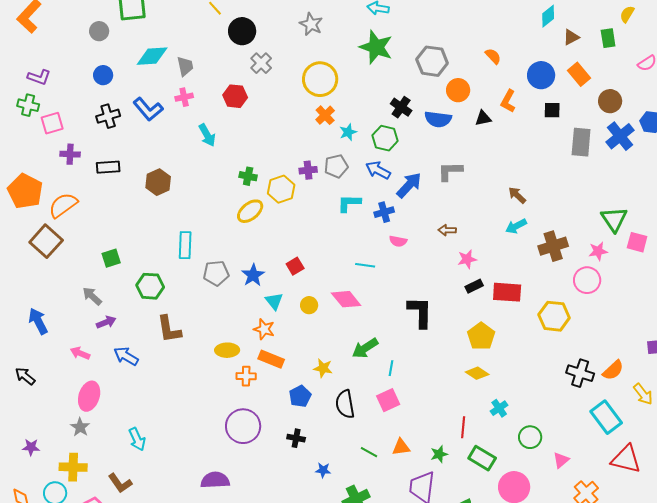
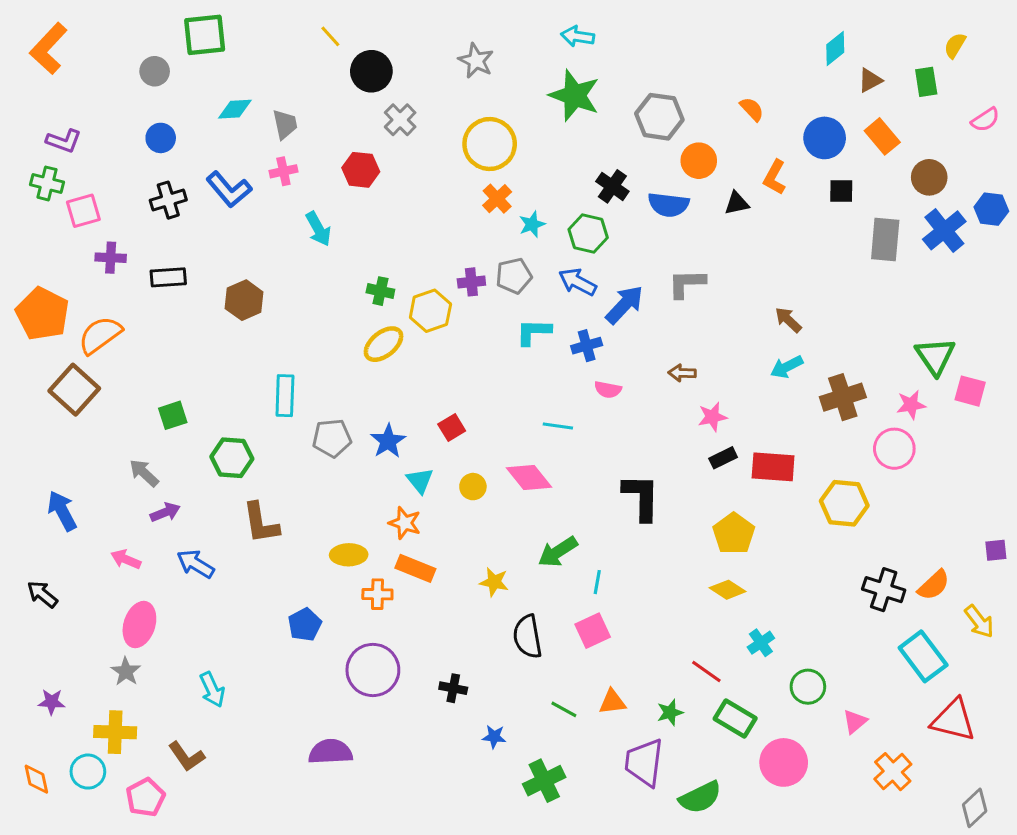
cyan diamond: (152, 56) -> (235, 109), size x0.7
blue pentagon: (300, 396) -> (305, 625), moved
red line: (463, 427) -> (706, 672), turned -60

